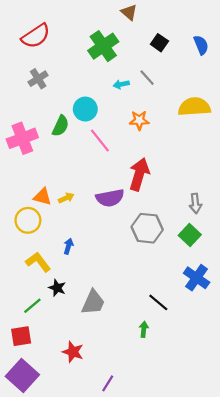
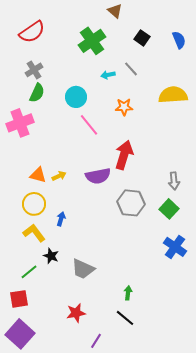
green semicircle: (61, 126) -> (37, 93), moved
yellow circle: (28, 220) -> (34, 204), moved
gray trapezoid: (93, 302) -> (83, 269), turned 90
black line: (158, 302) -> (125, 318), moved
red star: (73, 352) -> (76, 313), moved, turned -30

